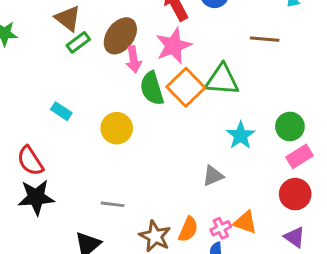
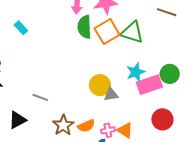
yellow circle: (117, 128) -> (100, 85), moved
pink rectangle: (300, 156) -> (149, 85), moved, size x1.4
orange semicircle: (188, 229) -> (86, 126), turned 30

